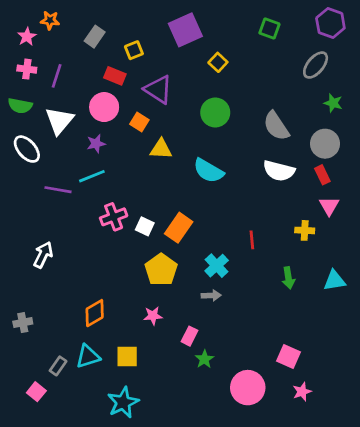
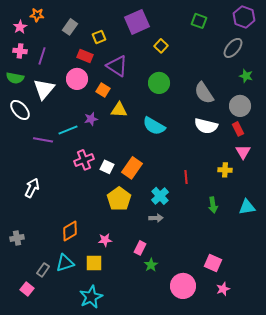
purple star: (96, 144) -> (91, 119), moved
pink star: (153, 316) -> (105, 240), moved

